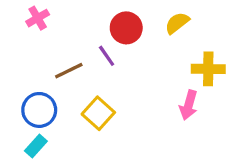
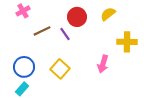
brown line: (69, 71) -> (42, 31), moved
pink arrow: (189, 105) -> (103, 64), moved

